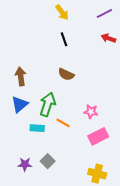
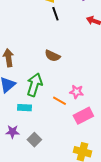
black line: (64, 39) -> (55, 14), moved
orange line: (63, 123) -> (59, 101), moved
purple star: (25, 164) -> (12, 132), moved

